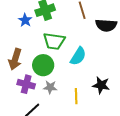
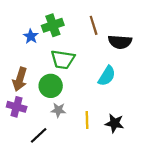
cyan semicircle: (78, 56) -> (107, 76), moved
purple cross: (26, 84) -> (17, 107), moved
black star: (101, 85) -> (114, 123), moved

